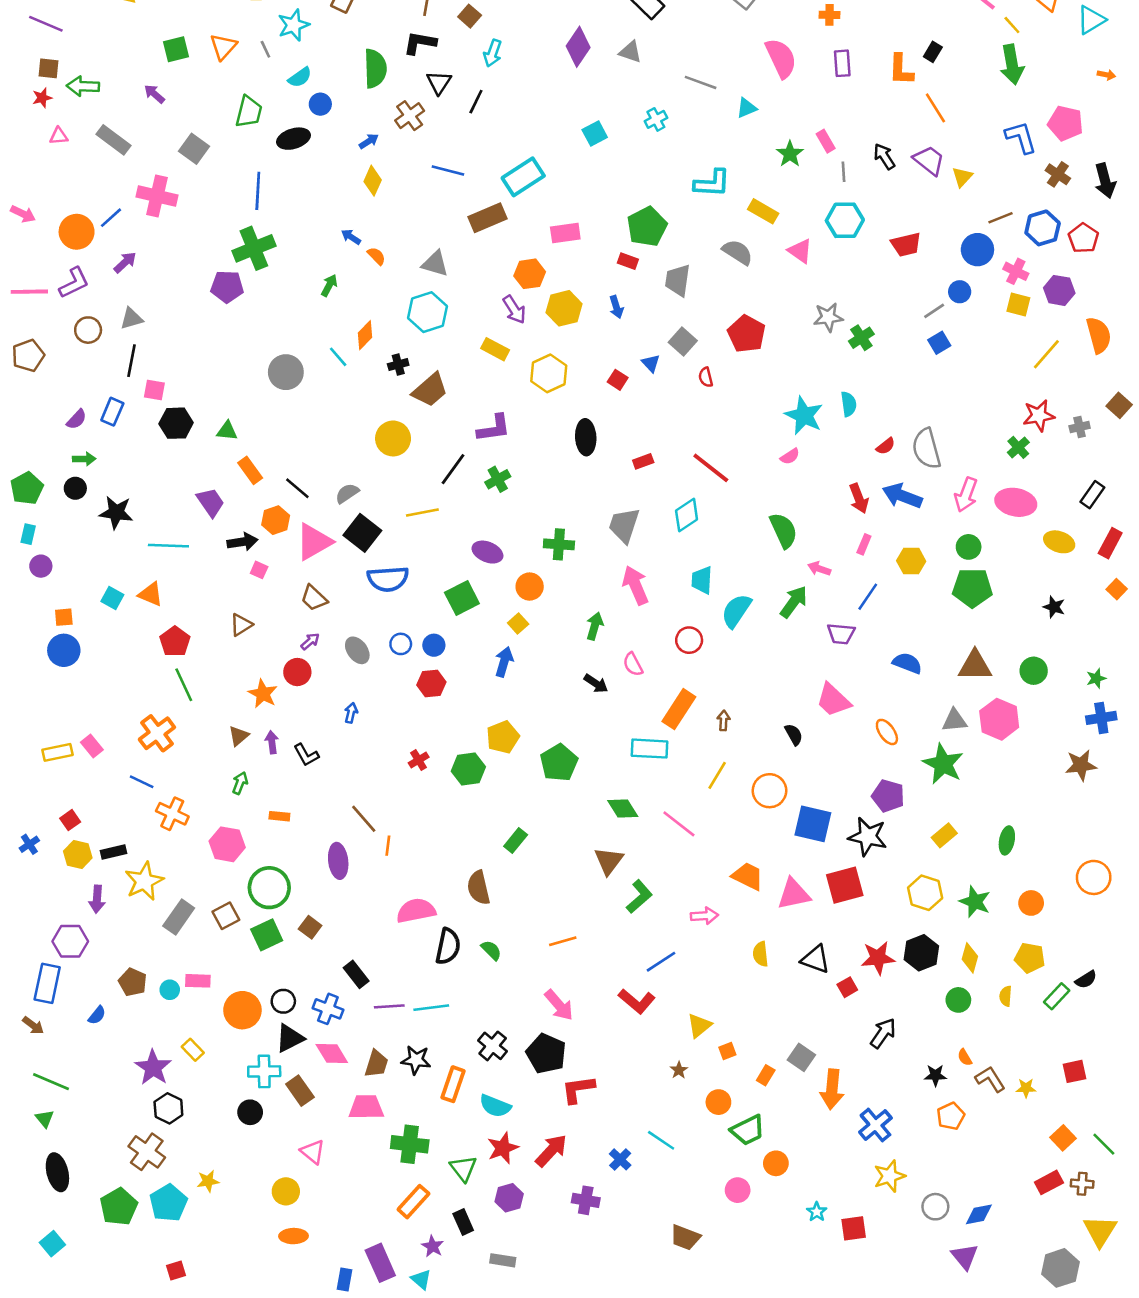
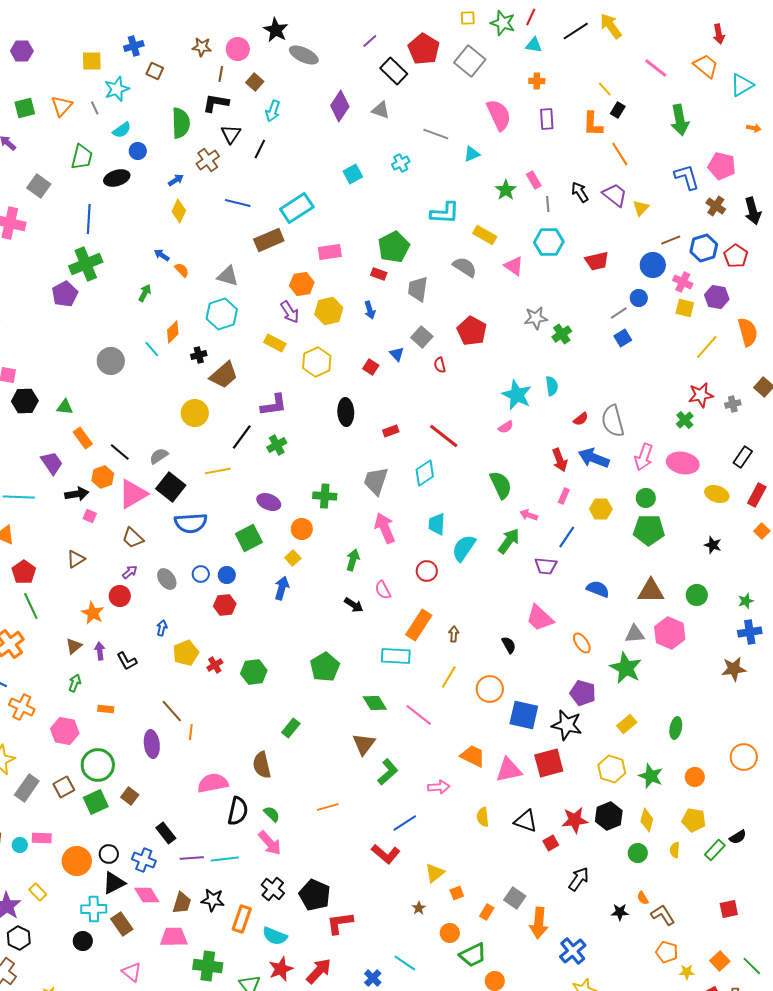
yellow line: (1012, 25) -> (605, 89), moved
purple pentagon: (227, 287) -> (65, 294), turned -30
yellow pentagon: (503, 737) -> (186, 653), moved
pink arrow: (559, 1005) -> (270, 843), moved
yellow star: (1026, 1088) -> (687, 972), moved
orange pentagon: (951, 1116) -> (667, 952), moved, turned -30

